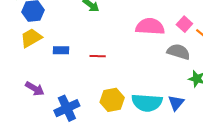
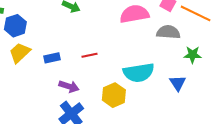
purple arrow: (35, 89) -> (69, 86), moved
cyan semicircle: (147, 103) -> (139, 73), moved

